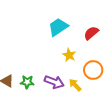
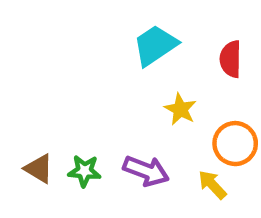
red semicircle: (91, 33) -> (231, 59), turned -49
yellow arrow: (75, 85) -> (212, 185), moved

